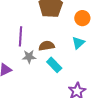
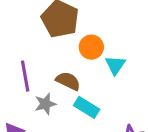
orange circle: (82, 18) -> (91, 47), moved
brown semicircle: (47, 46) -> (68, 81), turned 49

